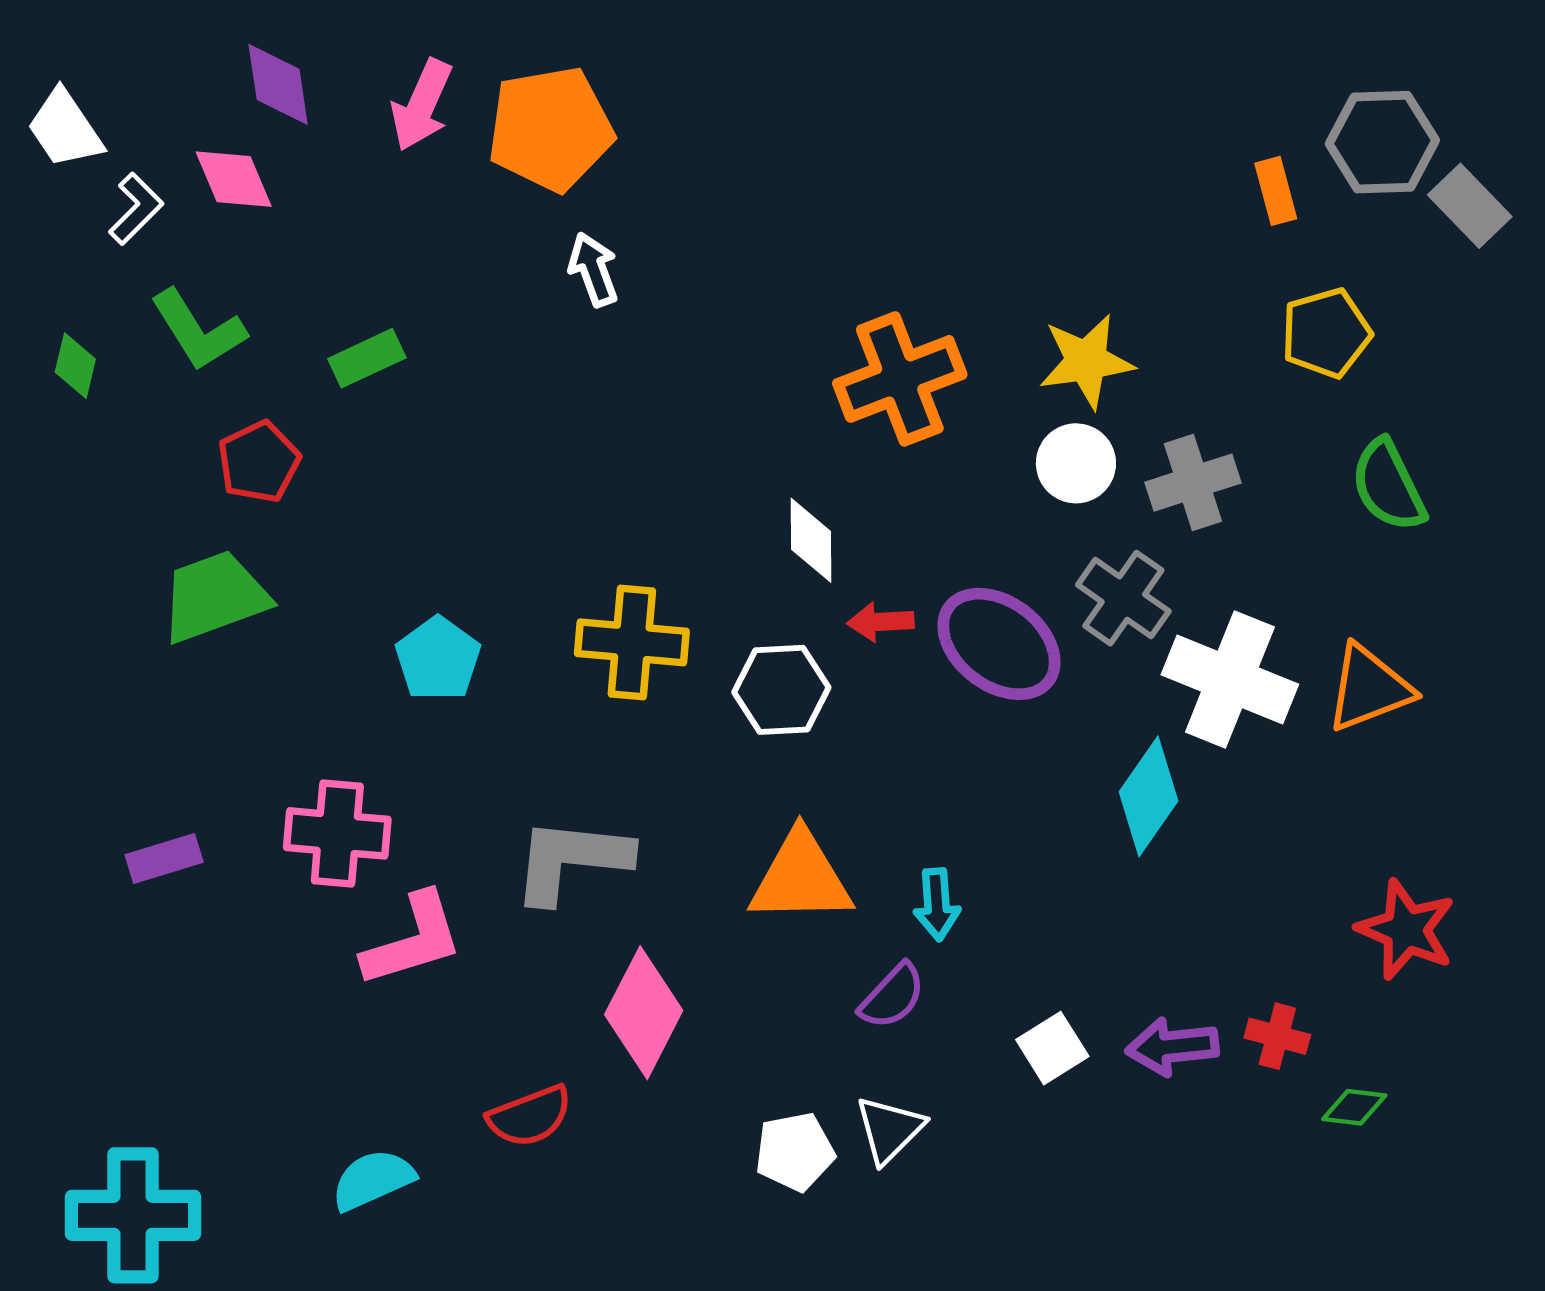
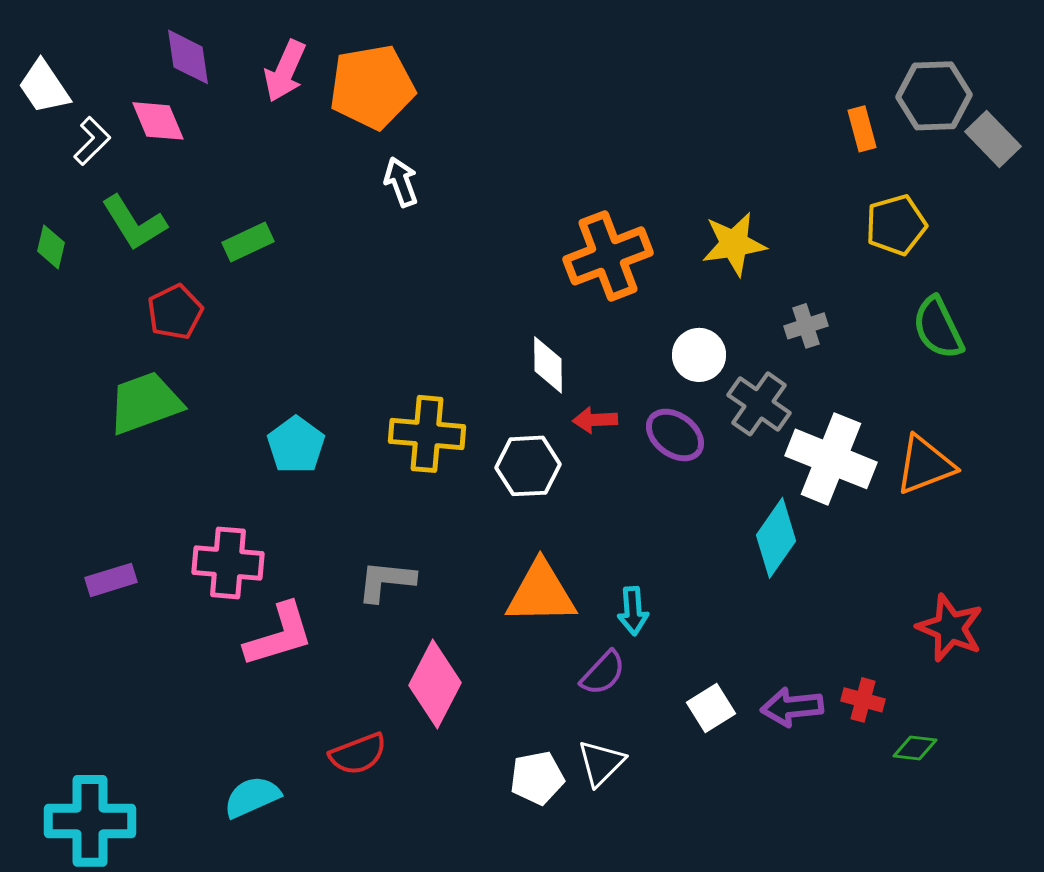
white circle: (1076, 463) -> (699, 355), moved
gray cross: (1193, 483) -> (806, 326), size x0.7
purple ellipse: (999, 644) -> (675, 435), size x0.7
gray L-shape: (571, 860) -> (386, 581), size x0.7

